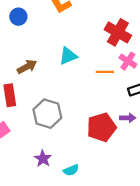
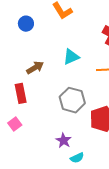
gray hexagon: (47, 114) -> (72, 100), moved
purple star: (43, 159) -> (64, 140), moved

